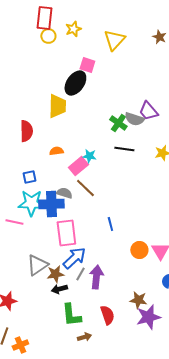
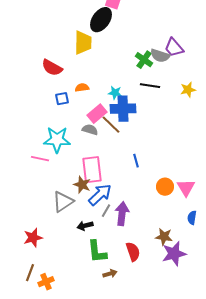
red semicircle: (26, 131) -> (52, 68), turned 120
pink rectangle: (78, 166) -> (97, 114), moved
blue square: (29, 177) -> (62, 99), moved
blue cross: (51, 204) -> (123, 109), moved
brown star: (55, 274) -> (82, 185), moved, turned 30

